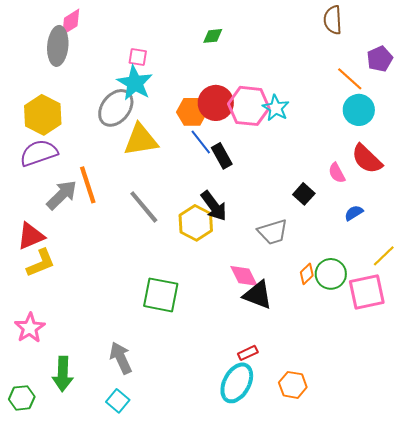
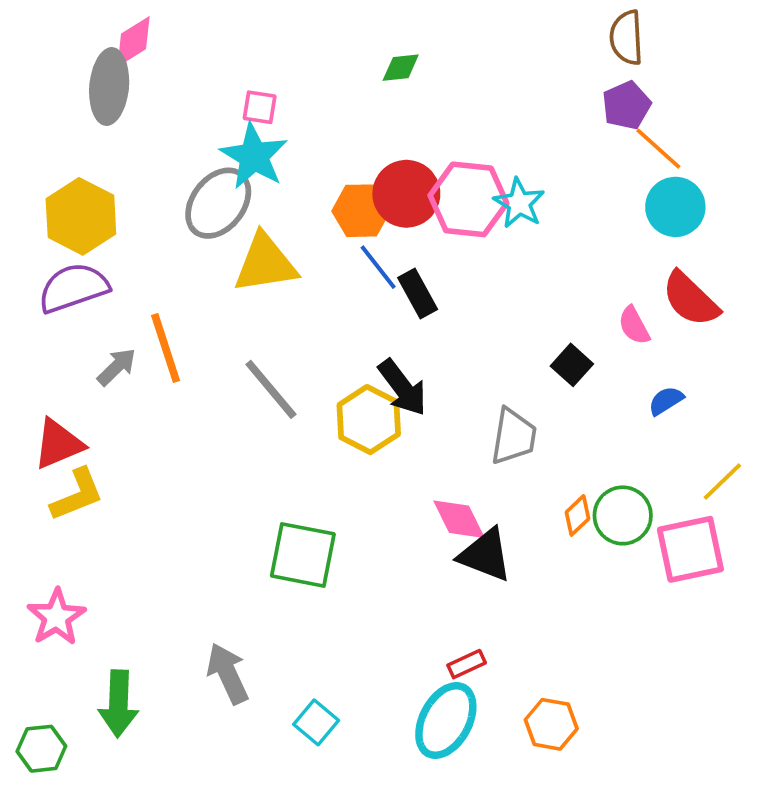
purple pentagon: (380, 59) -> (626, 105), moved
gray arrow: (62, 195) -> (117, 367), size x0.7
gray trapezoid: (273, 232) -> (514, 436), turned -64
cyan square: (118, 401) -> (316, 722), moved

